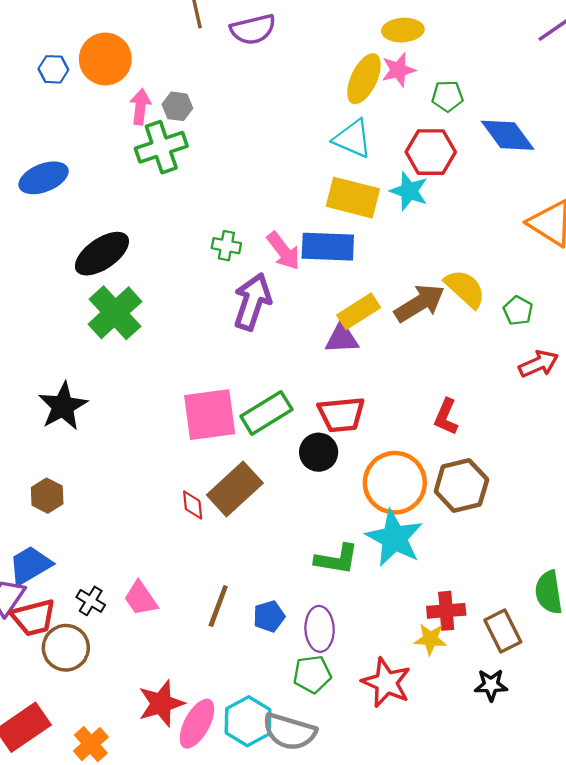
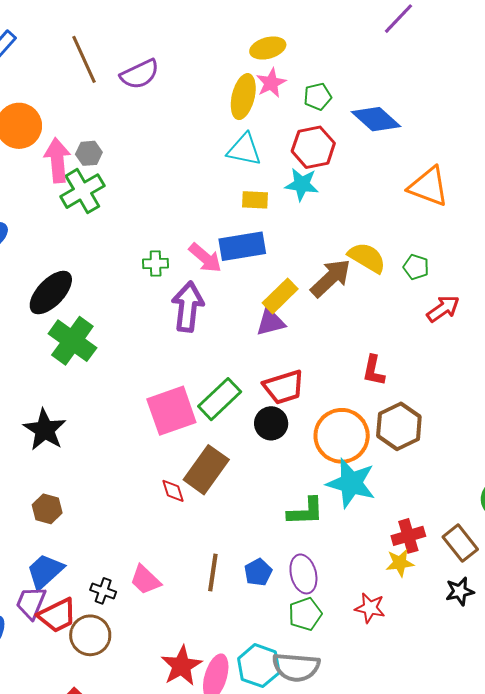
pink arrow: (140, 107) -> (57, 160), size x1.4
yellow rectangle: (353, 198) -> (255, 200), size x0.6
red star: (386, 683) -> (370, 608), size x0.7

